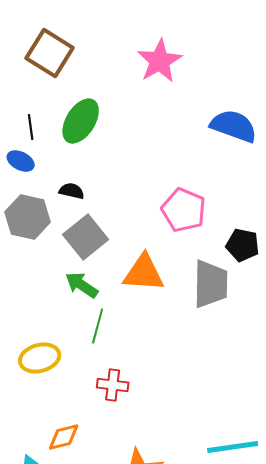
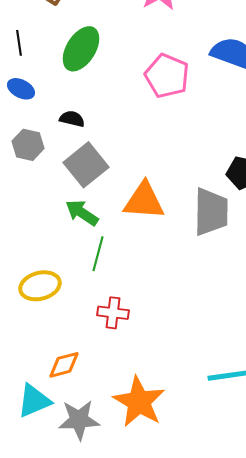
black line: (31, 127) -> (19, 43), moved
pink pentagon: (184, 210) -> (167, 76), moved
gray hexagon: (28, 217) -> (28, 145), size x0.7

